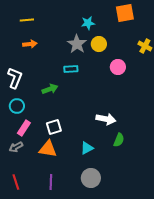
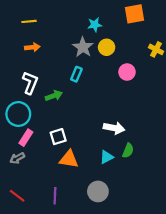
cyan rectangle: (71, 69) -> (76, 74), turned -64
white L-shape: (15, 78) -> (30, 83), moved
cyan circle: (17, 106) -> (18, 114), size x1.5
cyan triangle: (87, 148) -> (107, 157), moved
orange triangle: (48, 149) -> (69, 159), moved
red line: (16, 182) -> (17, 196), turned -35

